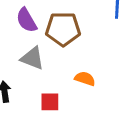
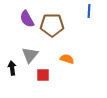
gray triangle: (32, 58) -> (30, 55), moved, turned 48

